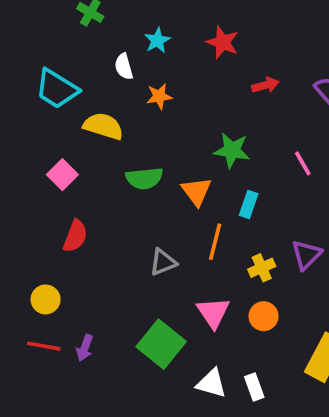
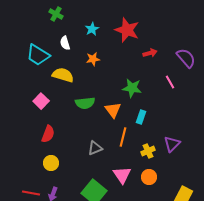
red star: (223, 42) -> (127, 30), size x1.4
white semicircle: (124, 67) -> (65, 43), moved
pink line: (303, 163) -> (170, 82), moved
yellow circle: (46, 299) -> (51, 163), moved

